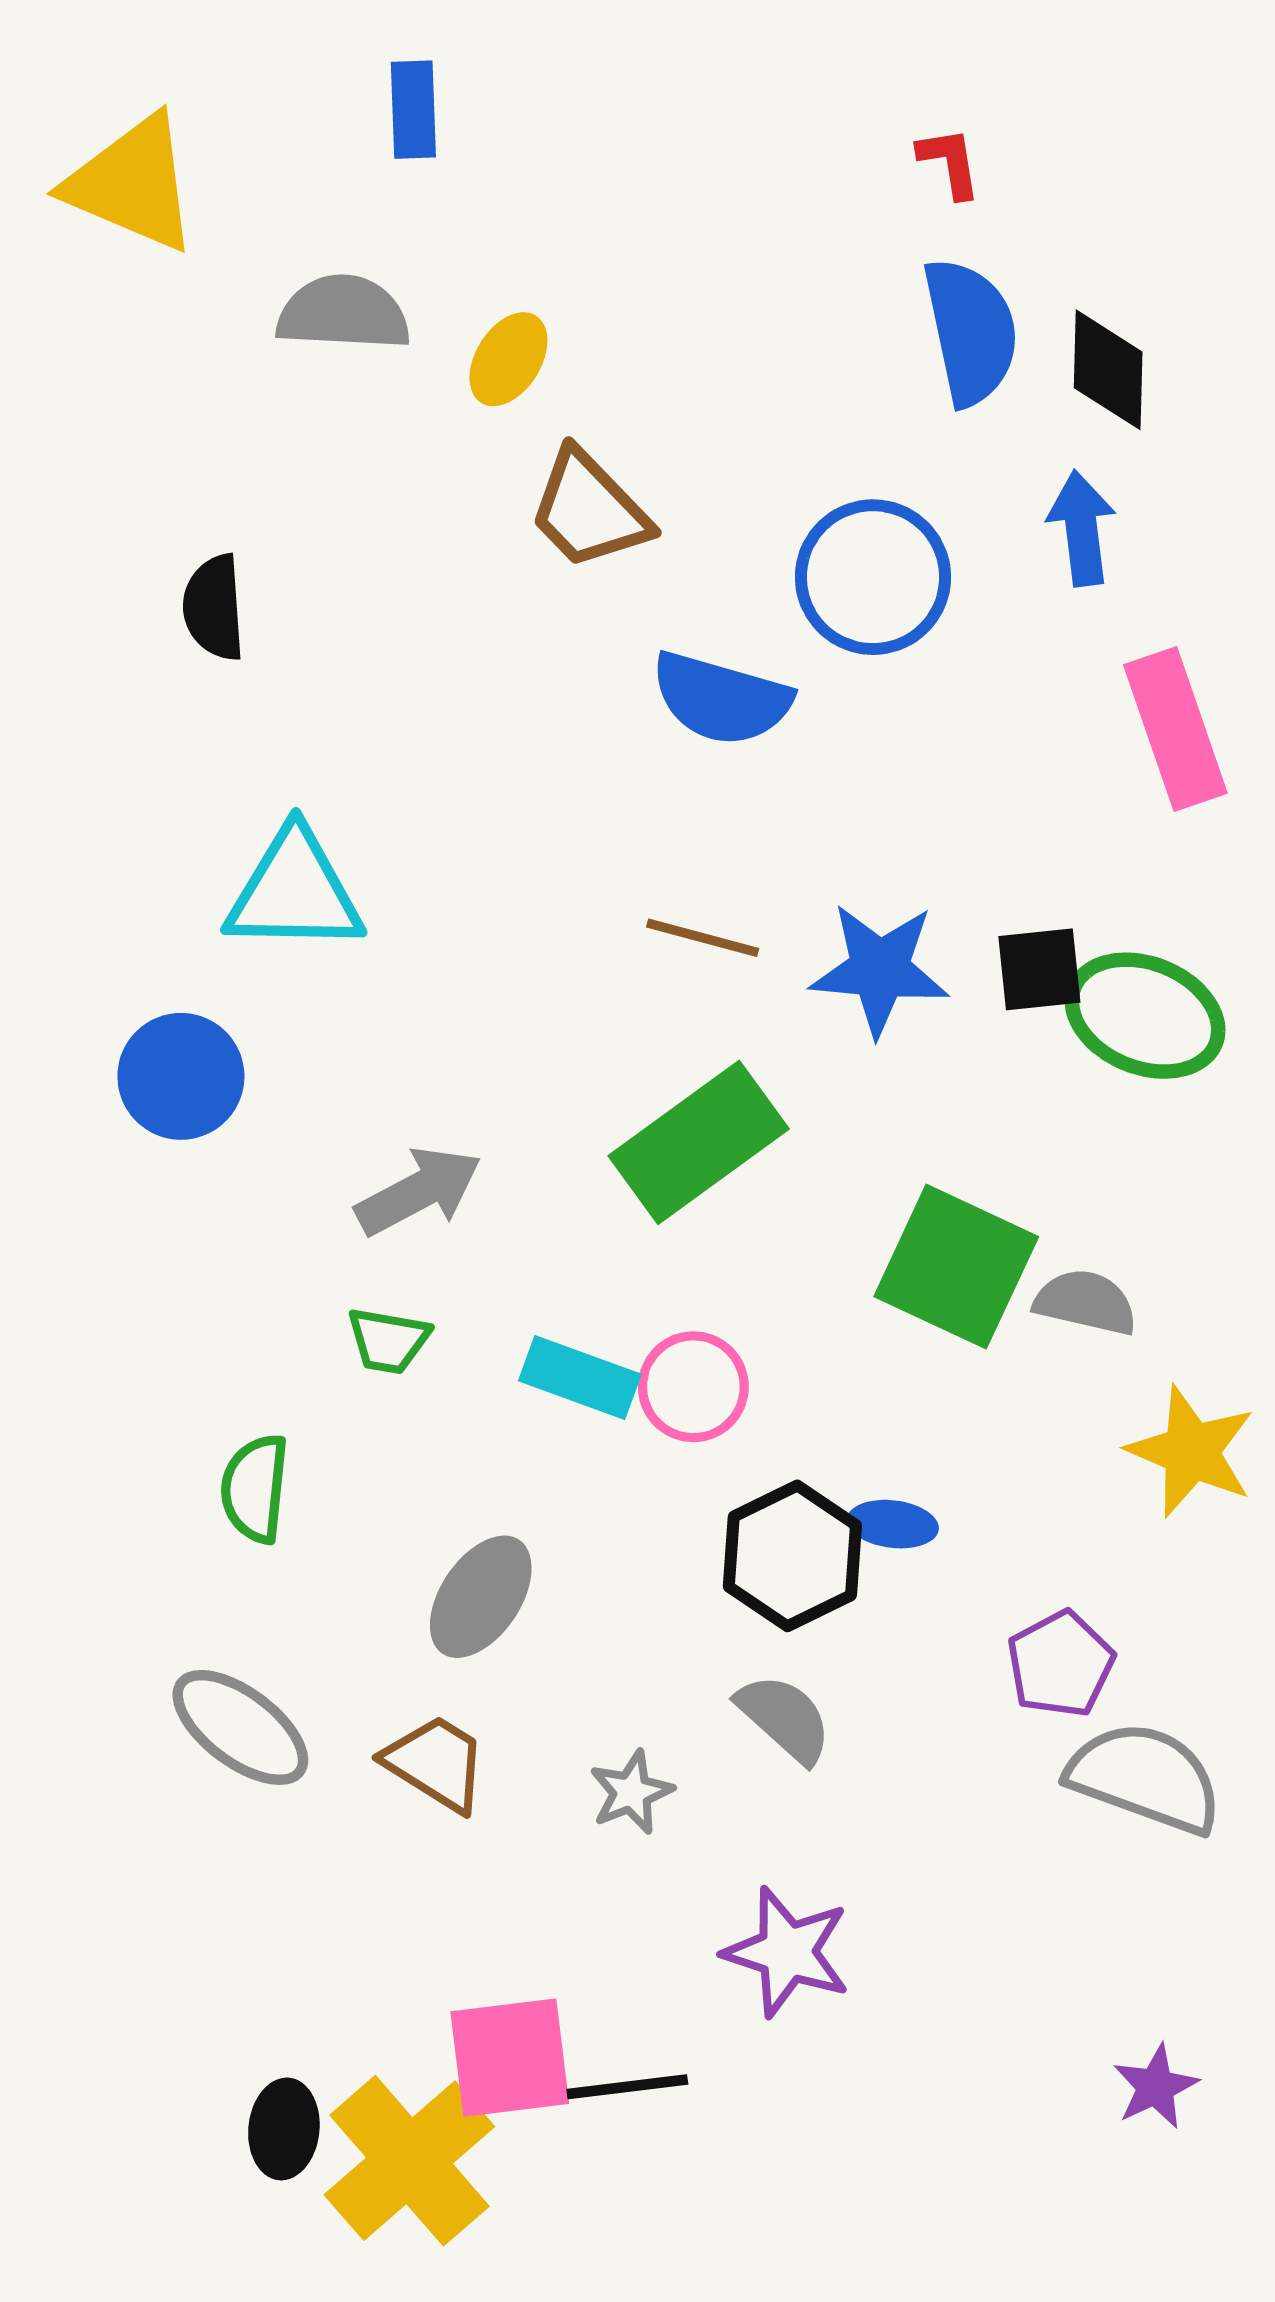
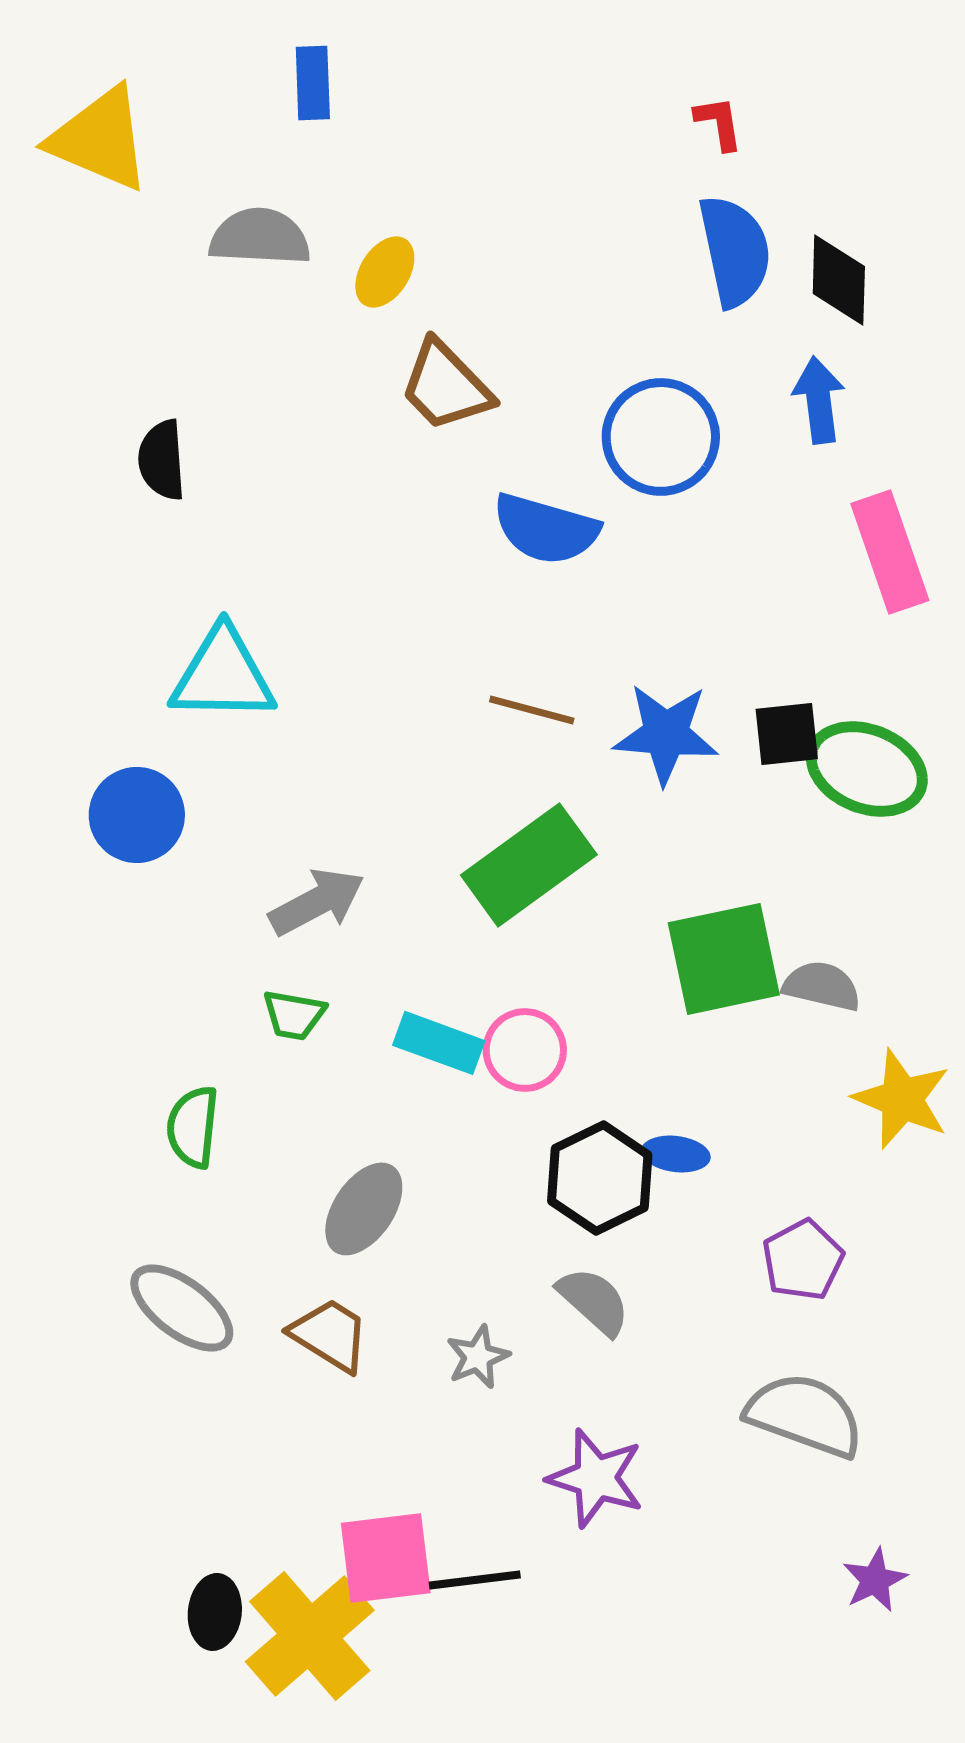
green square: (956, 1267) -> (724, 959), turned -37
gray semicircle: (1145, 1778) -> (805, 1415), moved

